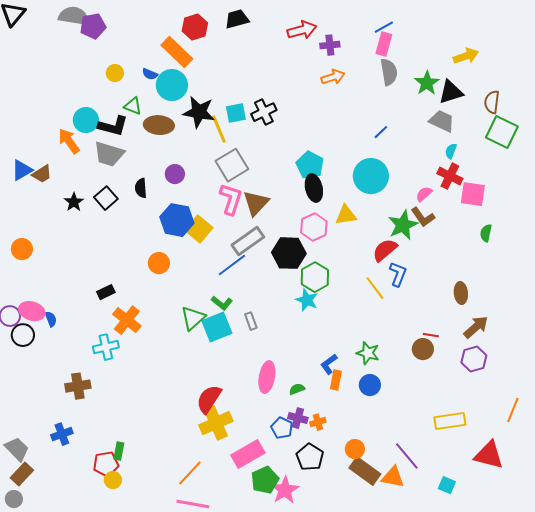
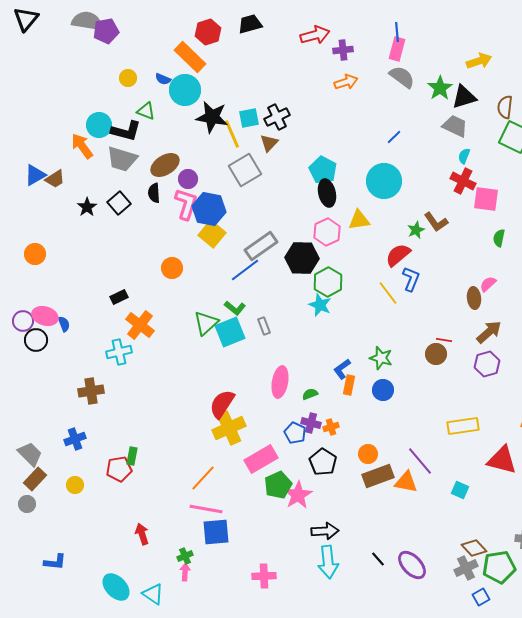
blue line: (384, 27) -> (397, 32), turned -66
gray semicircle: (389, 72) -> (402, 77), turned -44
brown ellipse: (159, 125) -> (165, 165), moved, turned -36
pink semicircle: (424, 194) -> (488, 284), moved
pink L-shape: (231, 199) -> (186, 204), moved
brown triangle: (256, 203) -> (269, 143), moved, size x0.7
blue hexagon: (177, 220) -> (209, 209), moved
green star: (403, 225) -> (416, 230), size x0.6
brown rectangle: (365, 471) -> (378, 476), turned -56
yellow circle: (113, 480) -> (75, 485), moved

